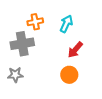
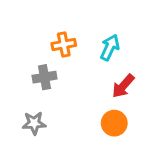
gray cross: (22, 44) -> (45, 77), size x0.7

